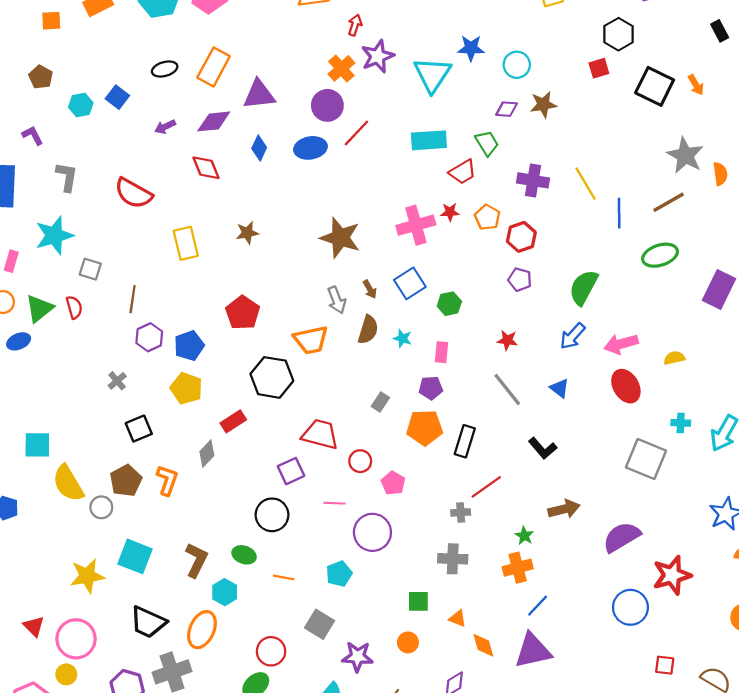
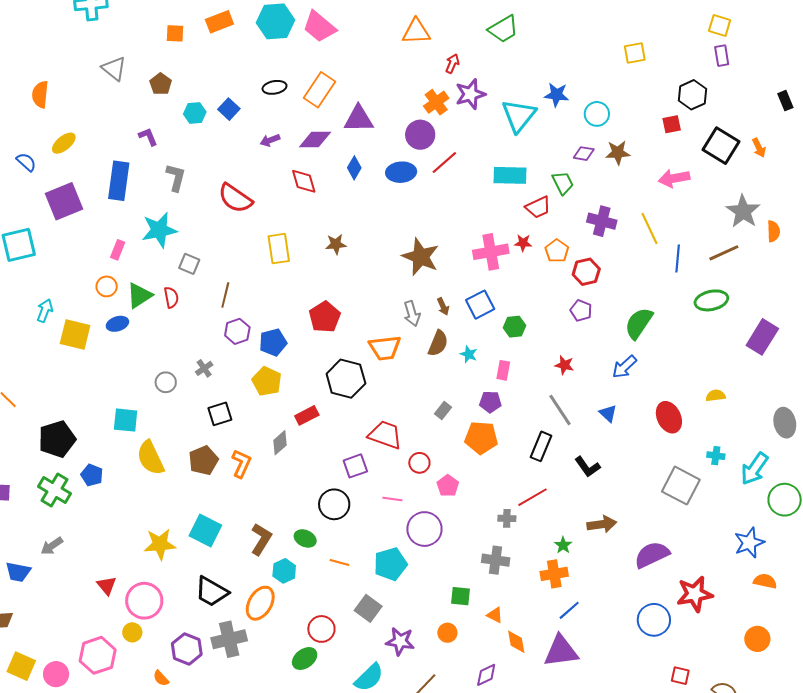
pink arrow: (621, 344) -> (674, 178), moved
black rectangle: (465, 441) -> (541, 446), moved
gray circle: (101, 507) -> (166, 382), moved
cyan pentagon: (339, 574) -> (390, 564), size x1.4

